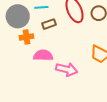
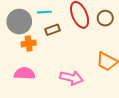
pink semicircle: (43, 55) -> (25, 73), moved

